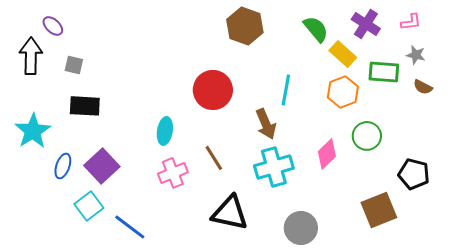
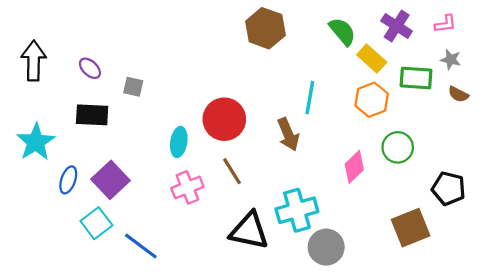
purple ellipse: (53, 26) -> (90, 68), moved
gray square: (74, 65) -> (133, 87), moved
red circle: (213, 90) -> (224, 119), moved
cyan cross: (274, 167) -> (297, 210), moved

